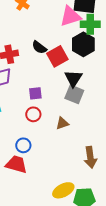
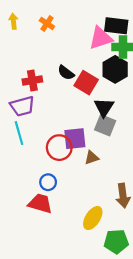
red square: (57, 56) -> (86, 83), turned -30
purple square: (35, 93) -> (75, 139), moved, size x1.5
red circle: (33, 114) -> (59, 148), size x1.5
yellow ellipse: (63, 190) -> (93, 218), moved, turned -30

